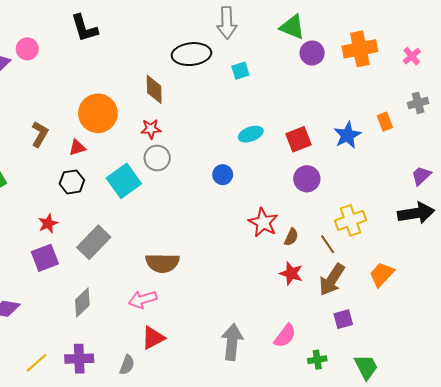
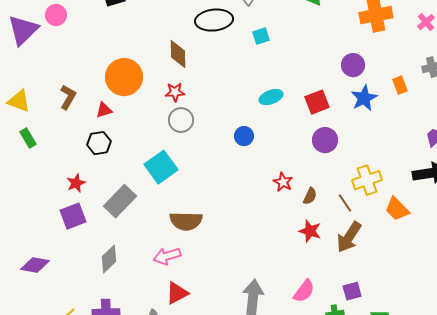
purple circle: (312, 53) -> (353, 65), moved
cyan square: (124, 181) -> (161, 167), moved
red star: (263, 222) -> (283, 182), size x0.7
orange trapezoid: (382, 274) -> (397, 209), moved, turned -88
purple square: (343, 319) -> (352, 291), moved

